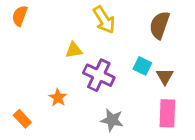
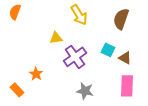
purple cross: (99, 75) -> (75, 57), turned 30
brown triangle: (165, 76) -> (125, 58), turned -32
orange star: (58, 98) -> (36, 74), moved

